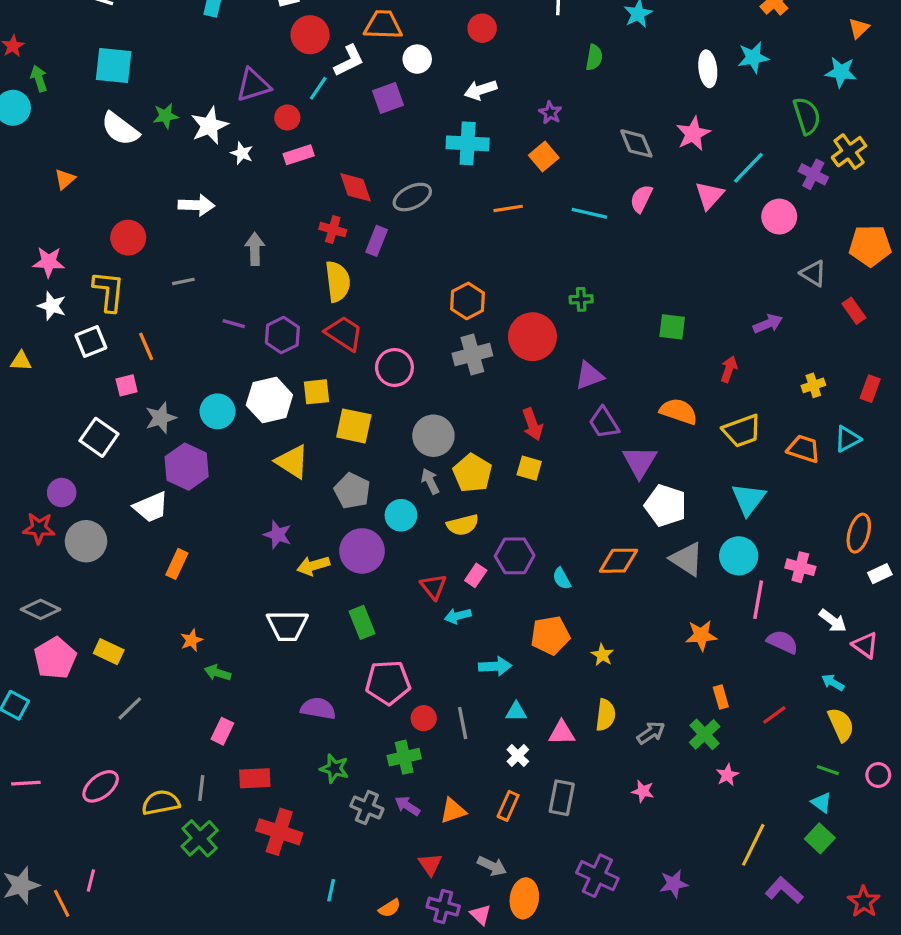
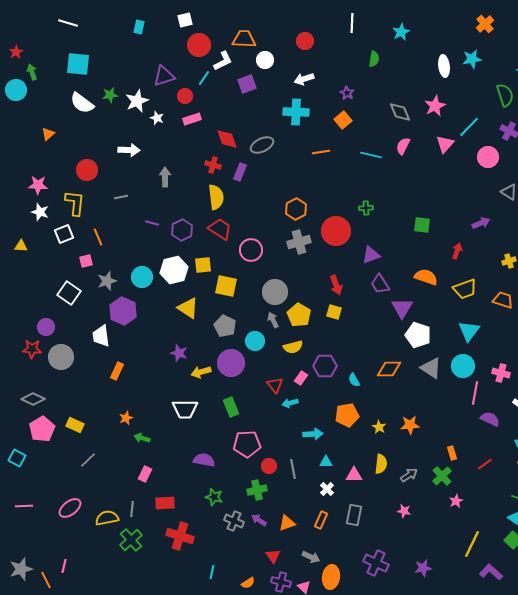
white trapezoid: (151, 507) -> (101, 336), turned 105
orange star: (701, 635) -> (410, 425), moved

